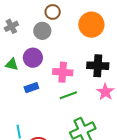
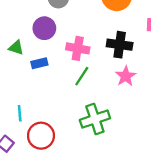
green triangle: (12, 64) -> (16, 48), moved
green line: (68, 95) -> (82, 76), turned -42

